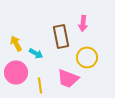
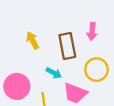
yellow arrow: (16, 43) -> (33, 40), moved
cyan arrow: (36, 53) -> (54, 73), moved

